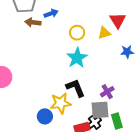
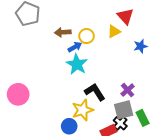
blue arrow: (51, 13) -> (75, 47), moved
brown arrow: (33, 22) -> (63, 32), moved
cyan star: (77, 58) -> (77, 64), moved

